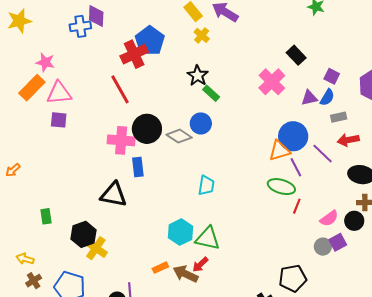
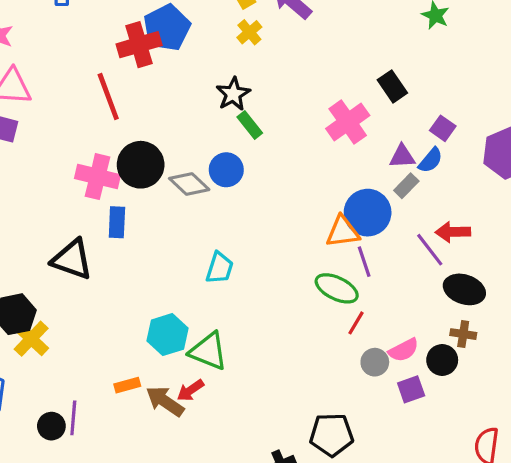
gray rectangle: (339, 117) -> (406, 186), moved, turned -42
purple line: (323, 154) -> (430, 250), moved
gray circle: (323, 247) -> (375, 362), moved

